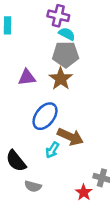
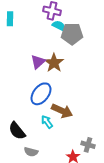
gray pentagon: (66, 54) -> (72, 34), moved
purple triangle: (27, 77) -> (38, 62), moved, turned -35
cyan arrow: (52, 150) -> (47, 122), turned 112

